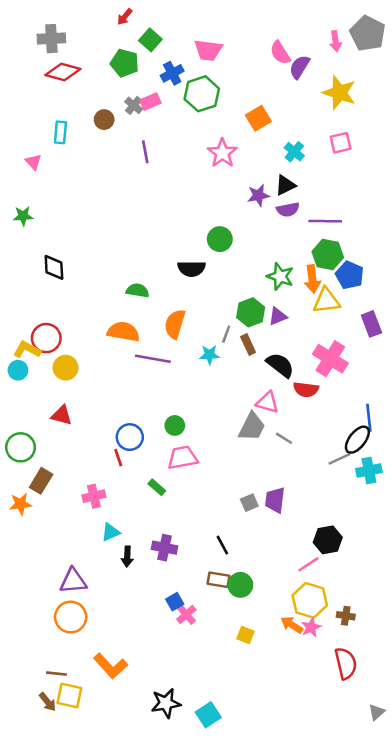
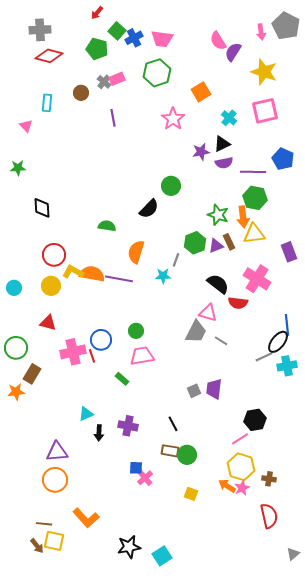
blue cross: (172, 73) -> (134, 38), moved
pink square: (341, 143) -> (265, 111), size x1.5
black semicircle: (192, 269) -> (149, 209), turned -45
blue pentagon: (350, 275) -> (283, 159), moved
orange semicircle: (123, 332) -> (92, 274), moved
red circle: (46, 338) -> (54, 255), moved
brown rectangle: (248, 345) -> (229, 242), moved
yellow L-shape: (27, 350) -> (73, 272), moved
pink cross: (94, 496) -> (73, 352), moved, size x1.4
blue square: (175, 602) -> (136, 468), turned 32

